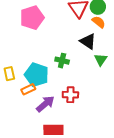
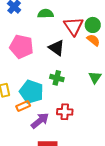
pink pentagon: (32, 18) -> (21, 47), moved, turned 30
black triangle: (88, 41) -> (57, 48), moved

